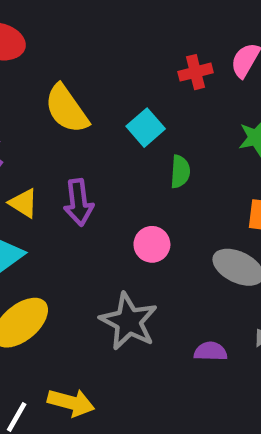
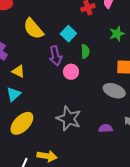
purple arrow: (79, 202) -> (56, 56), moved
pink circle: (152, 244) -> (71, 72), moved

